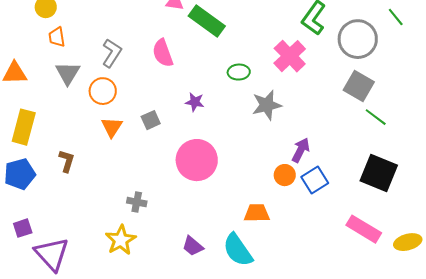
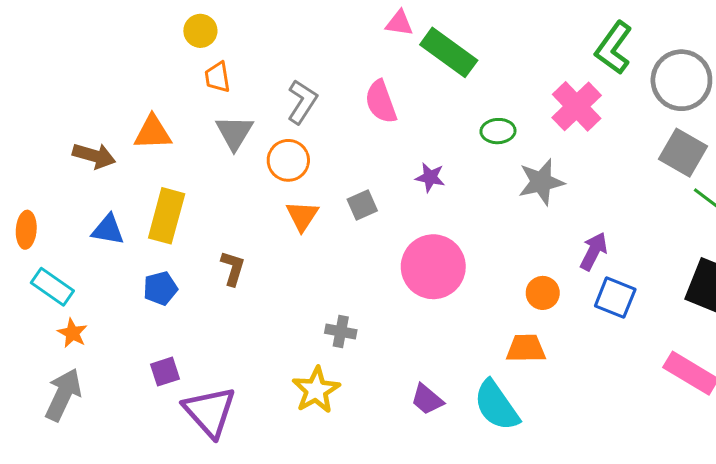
blue pentagon: (20, 174) -> (160, 288), size x0.7
orange circle: (285, 175) -> (543, 293), moved
blue square: (315, 180) -> (615, 298), turned -36

